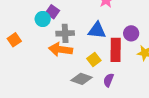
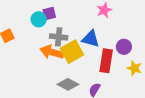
purple square: (52, 12) -> (49, 14), turned 32
yellow square: (94, 59) -> (72, 52), moved, size x1.6

